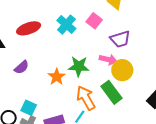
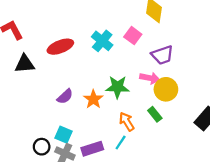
purple semicircle: (21, 67) -> (65, 96), moved
green rectangle: (111, 92) -> (155, 114), size x0.6
orange arrow: (86, 98) -> (127, 122), size x0.7

